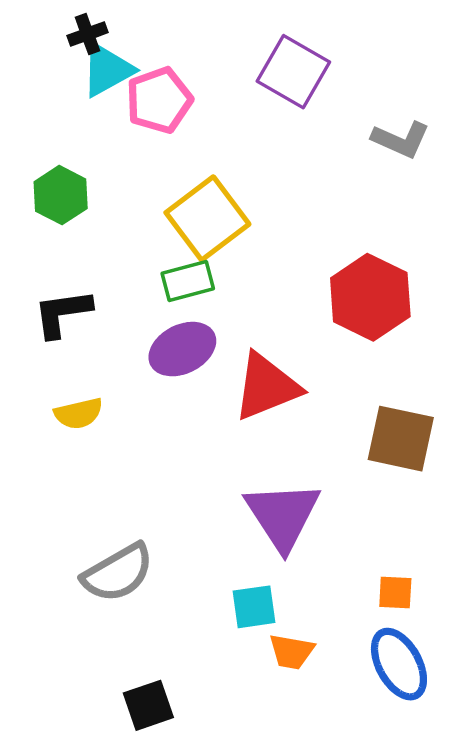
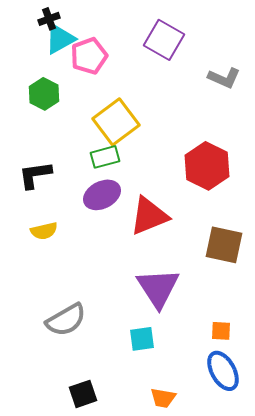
green hexagon: (61, 195) -> (44, 94), moved
orange trapezoid: (292, 652) -> (163, 398), moved

